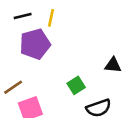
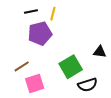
green square: (76, 85) -> (71, 67), size x1.6

